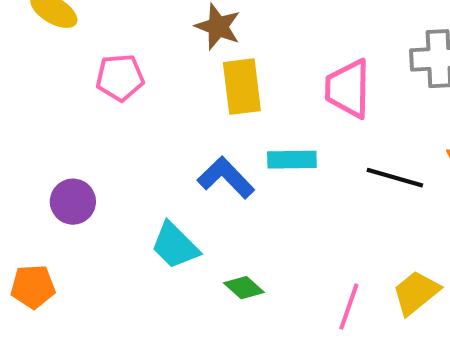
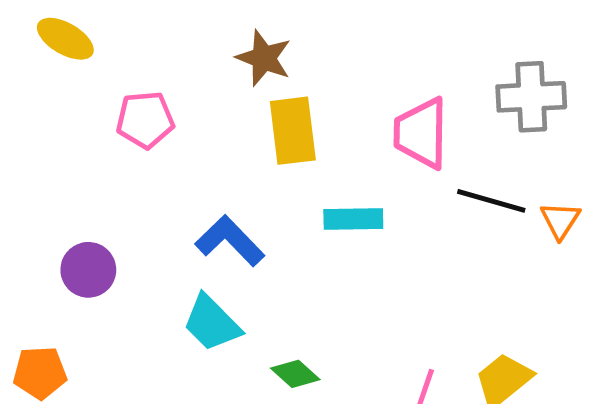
blue L-shape: (226, 178) -> (230, 241), moved
black line: (395, 178) -> (491, 201), moved

